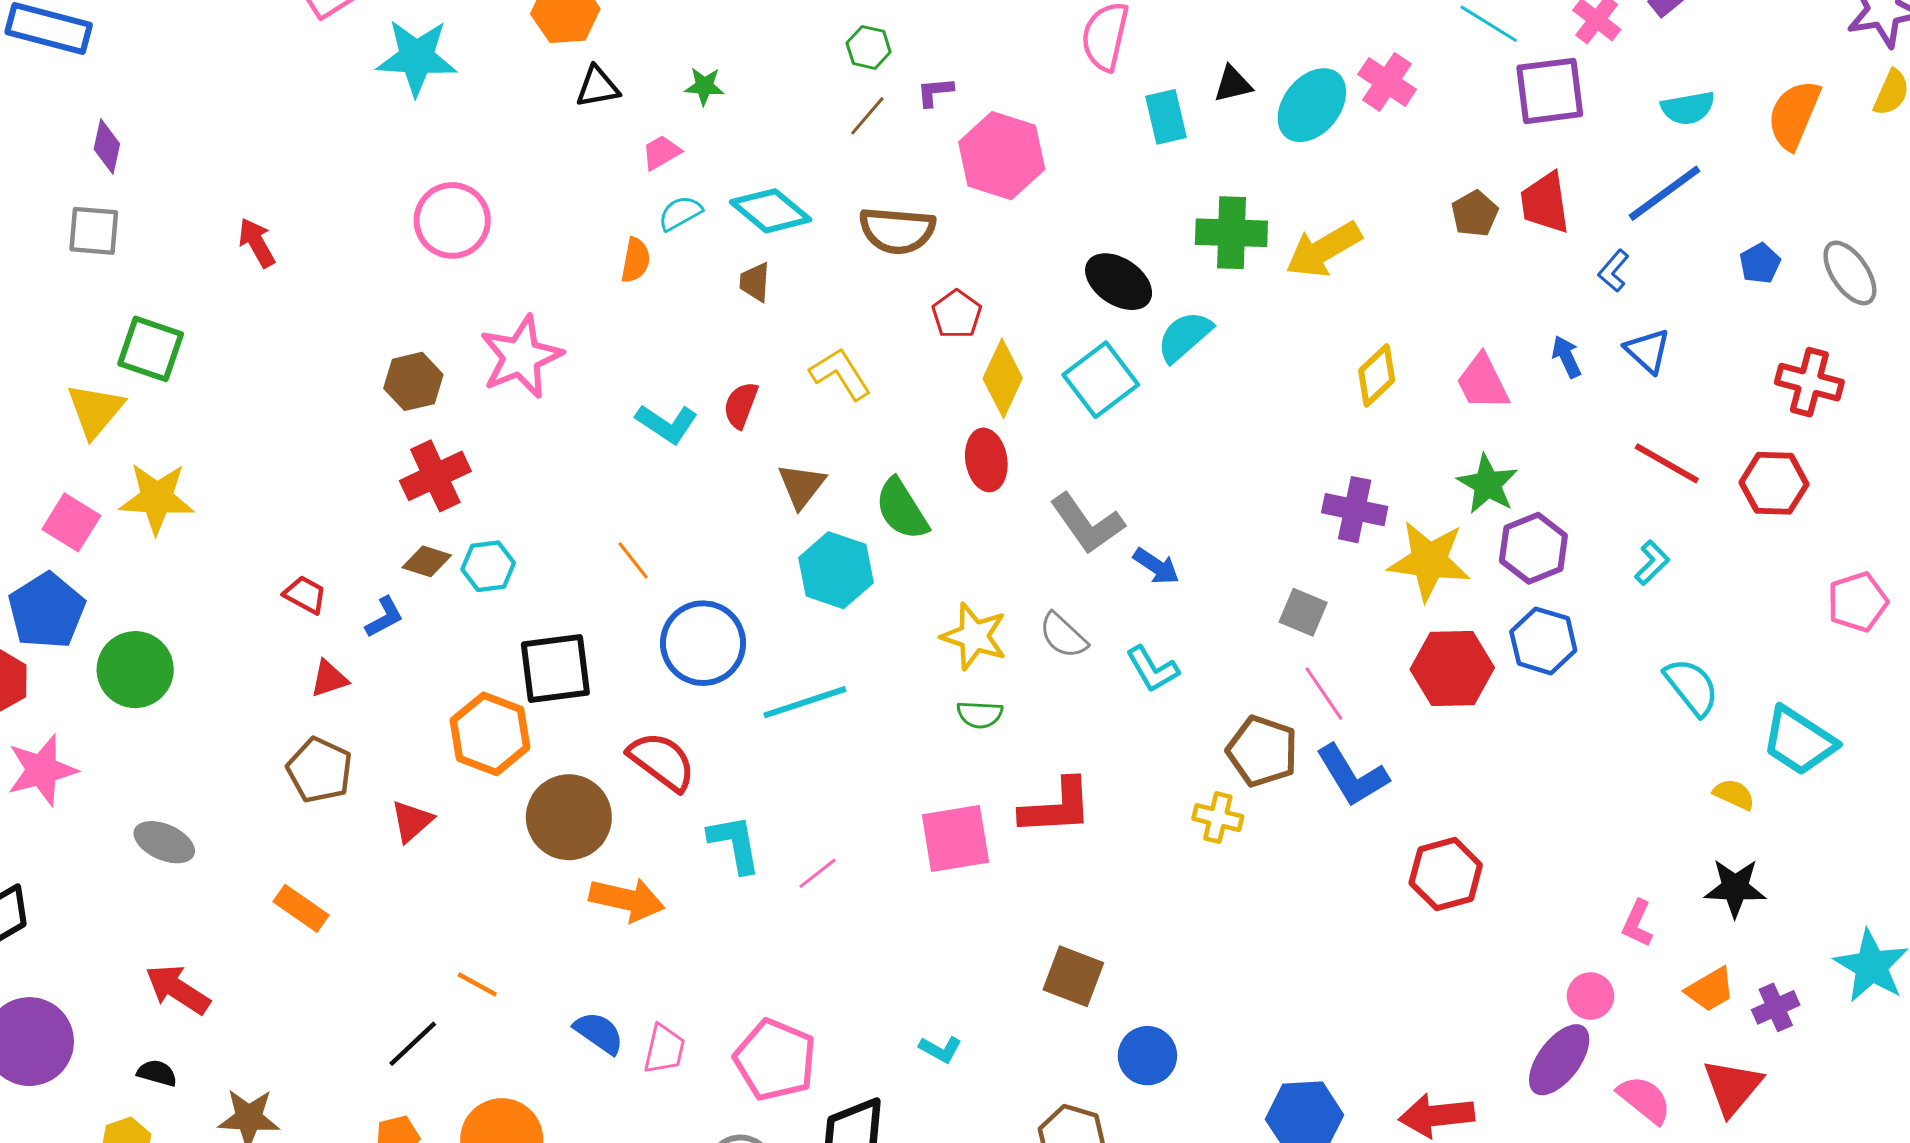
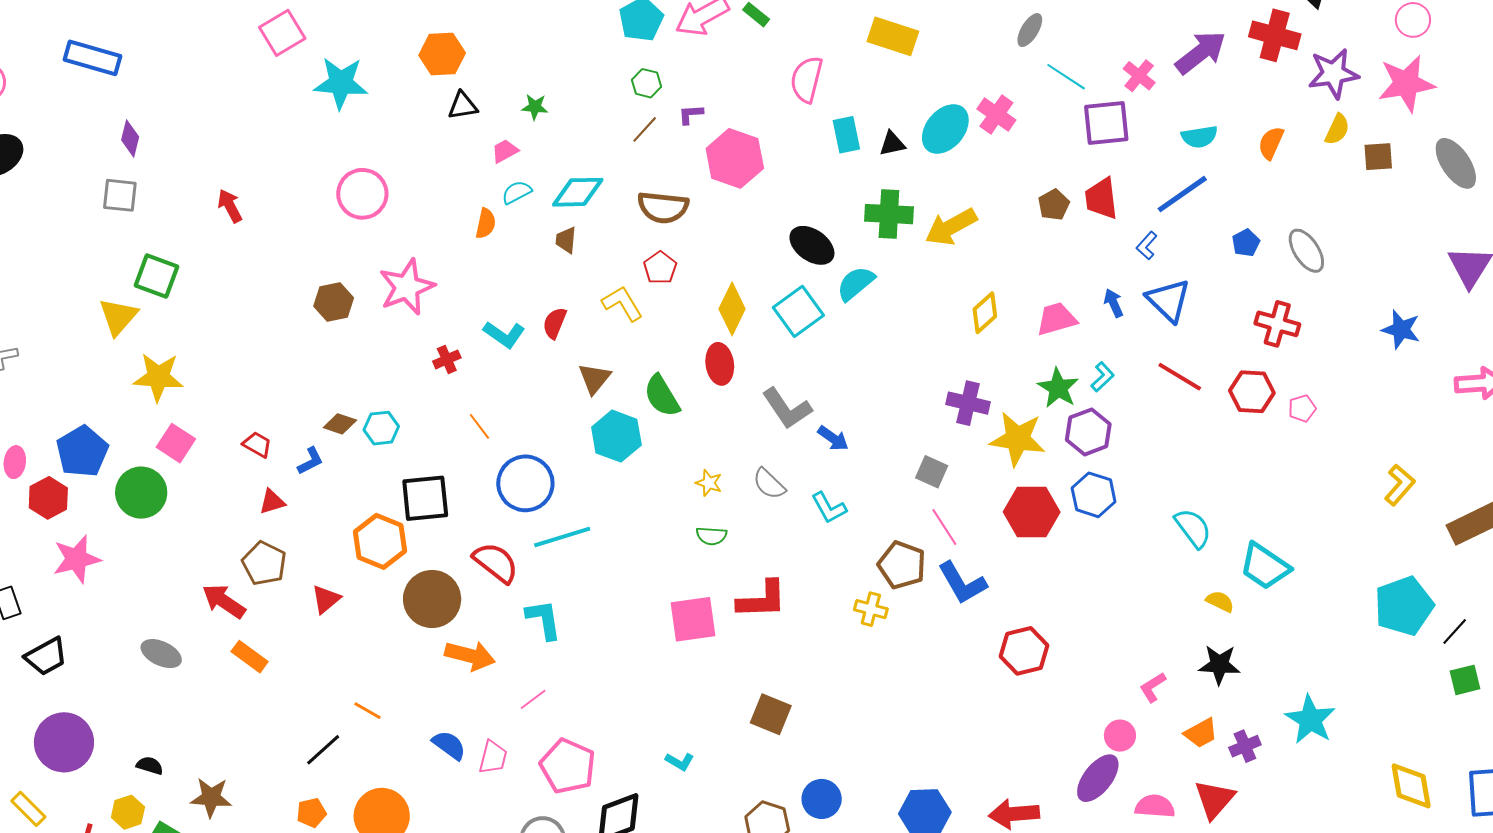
black triangle: (1233, 84) -> (892, 144), moved
orange semicircle: (1794, 115) -> (1271, 143), size x0.7
cyan diamond: (771, 211) -> (578, 192), turned -42
red pentagon: (957, 314) -> (660, 268), moved
blue triangle: (1648, 351) -> (1168, 300), size x1.4
pink trapezoid: (1483, 382) -> (1056, 319), turned 99
red cross: (435, 476) -> (447, 359), moved, size x0.6
pink square: (71, 522) -> (176, 443), moved
cyan L-shape: (1652, 563) -> (1103, 377), moved
pink pentagon: (1858, 602) -> (1302, 408), moved, size x0.7
yellow star: (974, 636) -> (709, 483), size x0.6
cyan line: (805, 702) -> (562, 537), moved
gray ellipse: (164, 842) -> (161, 654), moved
pink line: (818, 873) -> (533, 699), moved
pink L-shape: (1637, 923) -> (1153, 687), turned 32
red arrow: (178, 989) -> (224, 601), moved
blue circle: (1147, 1056) -> (822, 799), moved
pink semicircle: (1644, 1100) -> (1155, 806), turned -36

